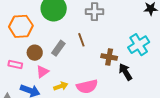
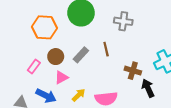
pink rectangle: (15, 64) -> (34, 67), turned -72
yellow arrow: (61, 86) -> (79, 95), turned -32

